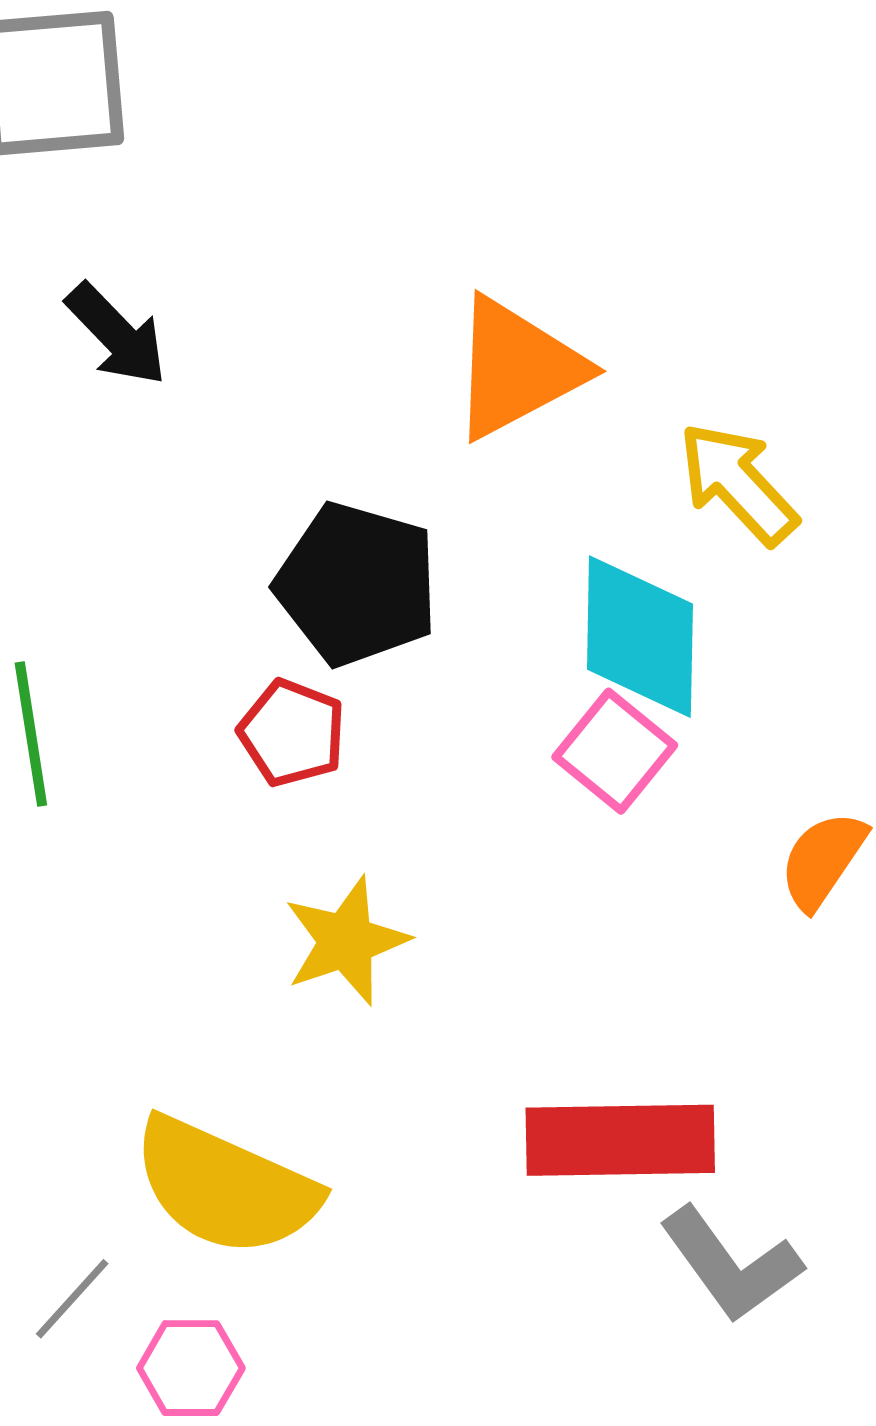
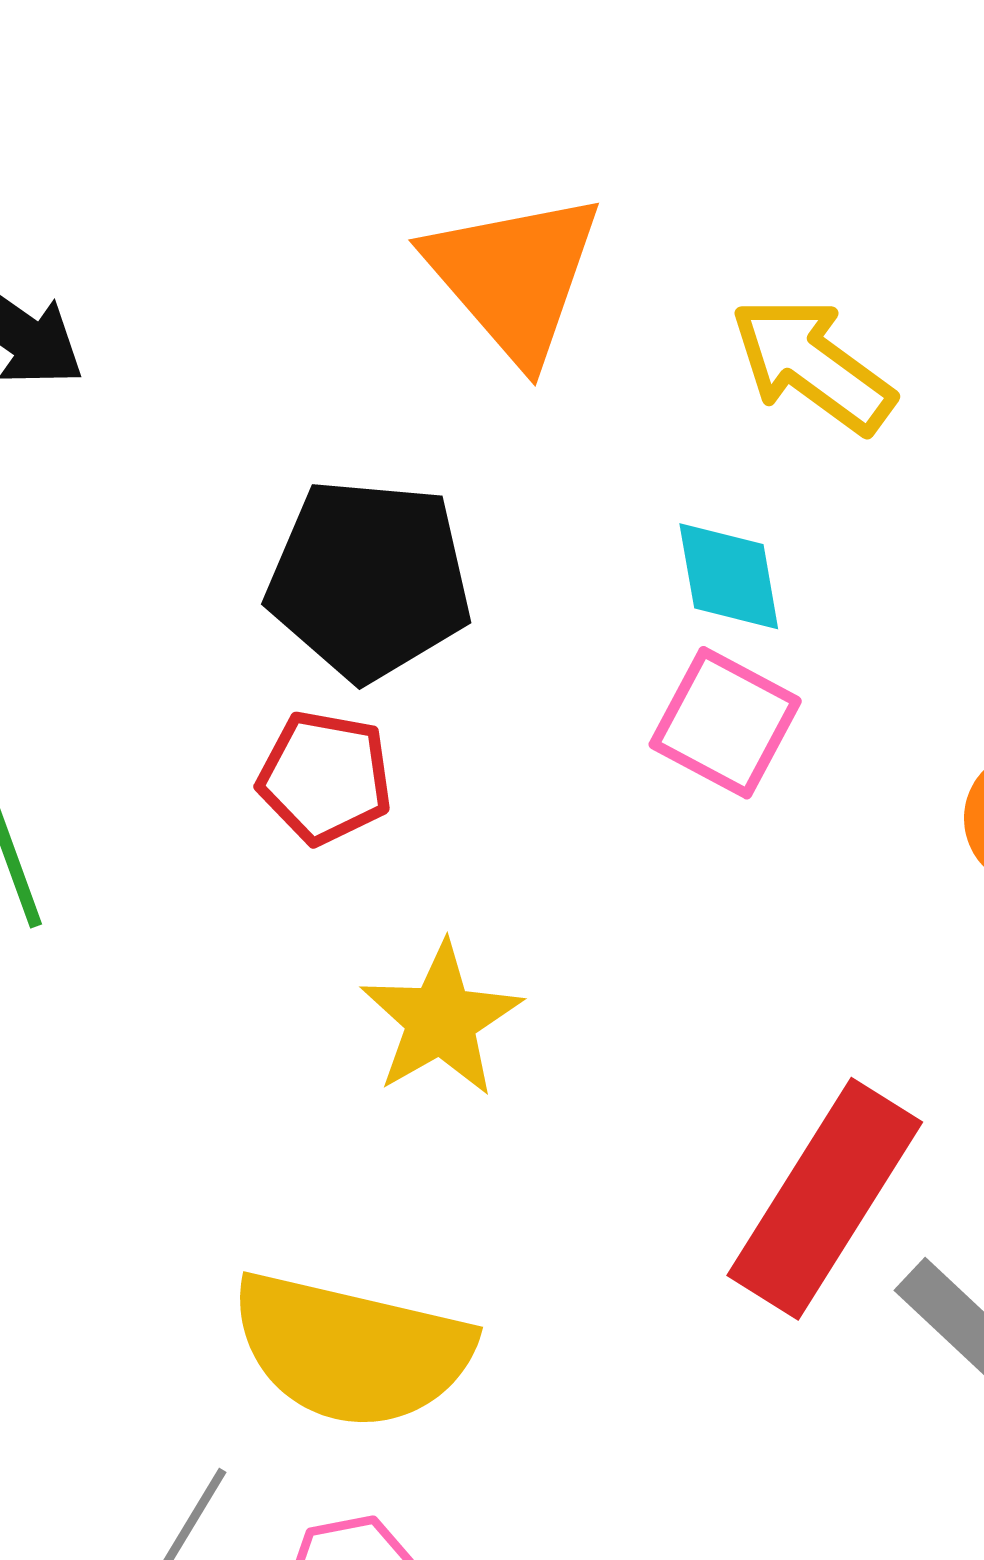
orange triangle: (517, 368) -> (514, 276), turned -32
cyan diamond: (640, 637) -> (729, 576), size x0.6
red rectangle: (620, 1140) -> (825, 1199), turned -46

